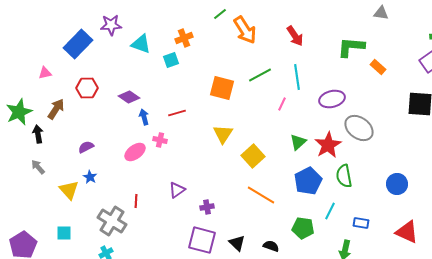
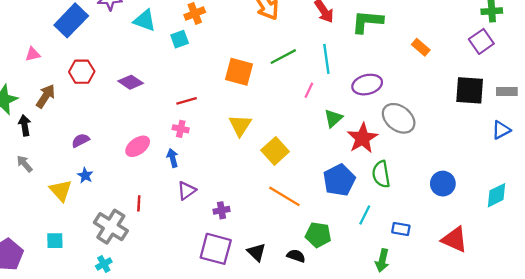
green L-shape: (351, 47) -> (367, 22), moved
blue arrow: (144, 117) -> (173, 158), moved
pink cross: (160, 140) -> (181, 129), moved
green triangle: (298, 142) -> (333, 118), moved
green pentagon: (303, 228) -> (318, 235), moved

